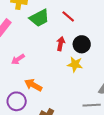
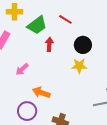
red arrow: (61, 44) -> (49, 44), moved

